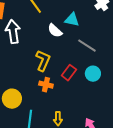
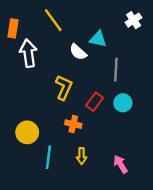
gray line: (87, 46) -> (116, 70), turned 60
orange cross: (46, 85) -> (73, 124), moved

